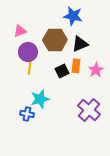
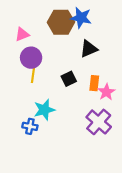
brown hexagon: (55, 40) -> (61, 22), moved
orange rectangle: (76, 66) -> (94, 83), moved
pink star: (96, 70) -> (106, 92), moved

